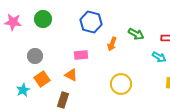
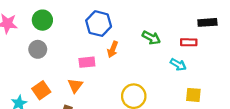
orange arrow: (112, 44) -> (113, 49), moved
gray circle: (35, 56) -> (38, 49), moved
orange triangle: (71, 75) -> (75, 86), turned 40

